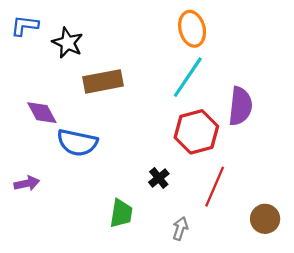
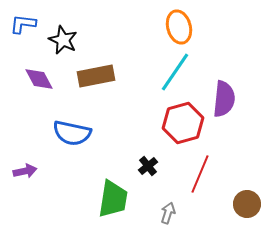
purple diamond: (42, 113) -> (39, 79), moved
green trapezoid: (121, 213) -> (113, 199), size x1.4

